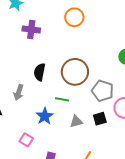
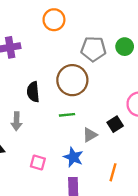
gray pentagon: (103, 91) -> (93, 49), moved
blue star: (45, 116) -> (73, 157), moved
pink square: (26, 140) -> (38, 162), moved

